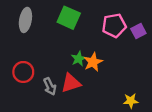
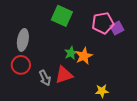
gray ellipse: (25, 20) -> (23, 40), moved
purple square: (138, 31) -> (117, 28), moved
yellow star: (131, 101) -> (102, 91), moved

